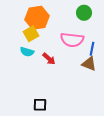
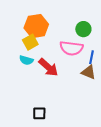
green circle: (84, 13) -> (83, 29), moved
red arrow: (49, 59) -> (48, 67), size x1.5

